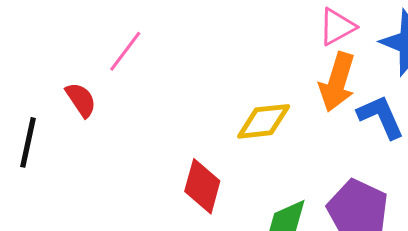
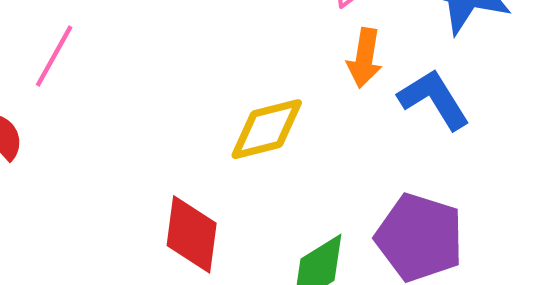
orange arrow: (337, 82) -> (364, 58), size x0.7

